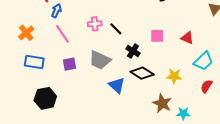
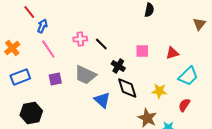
red triangle: (187, 38) -> (172, 53), turned -40
blue rectangle: (34, 62) -> (20, 77), turned -30
black diamond: (142, 73) -> (127, 88), turned 40
red semicircle: (206, 86) -> (184, 105), moved

